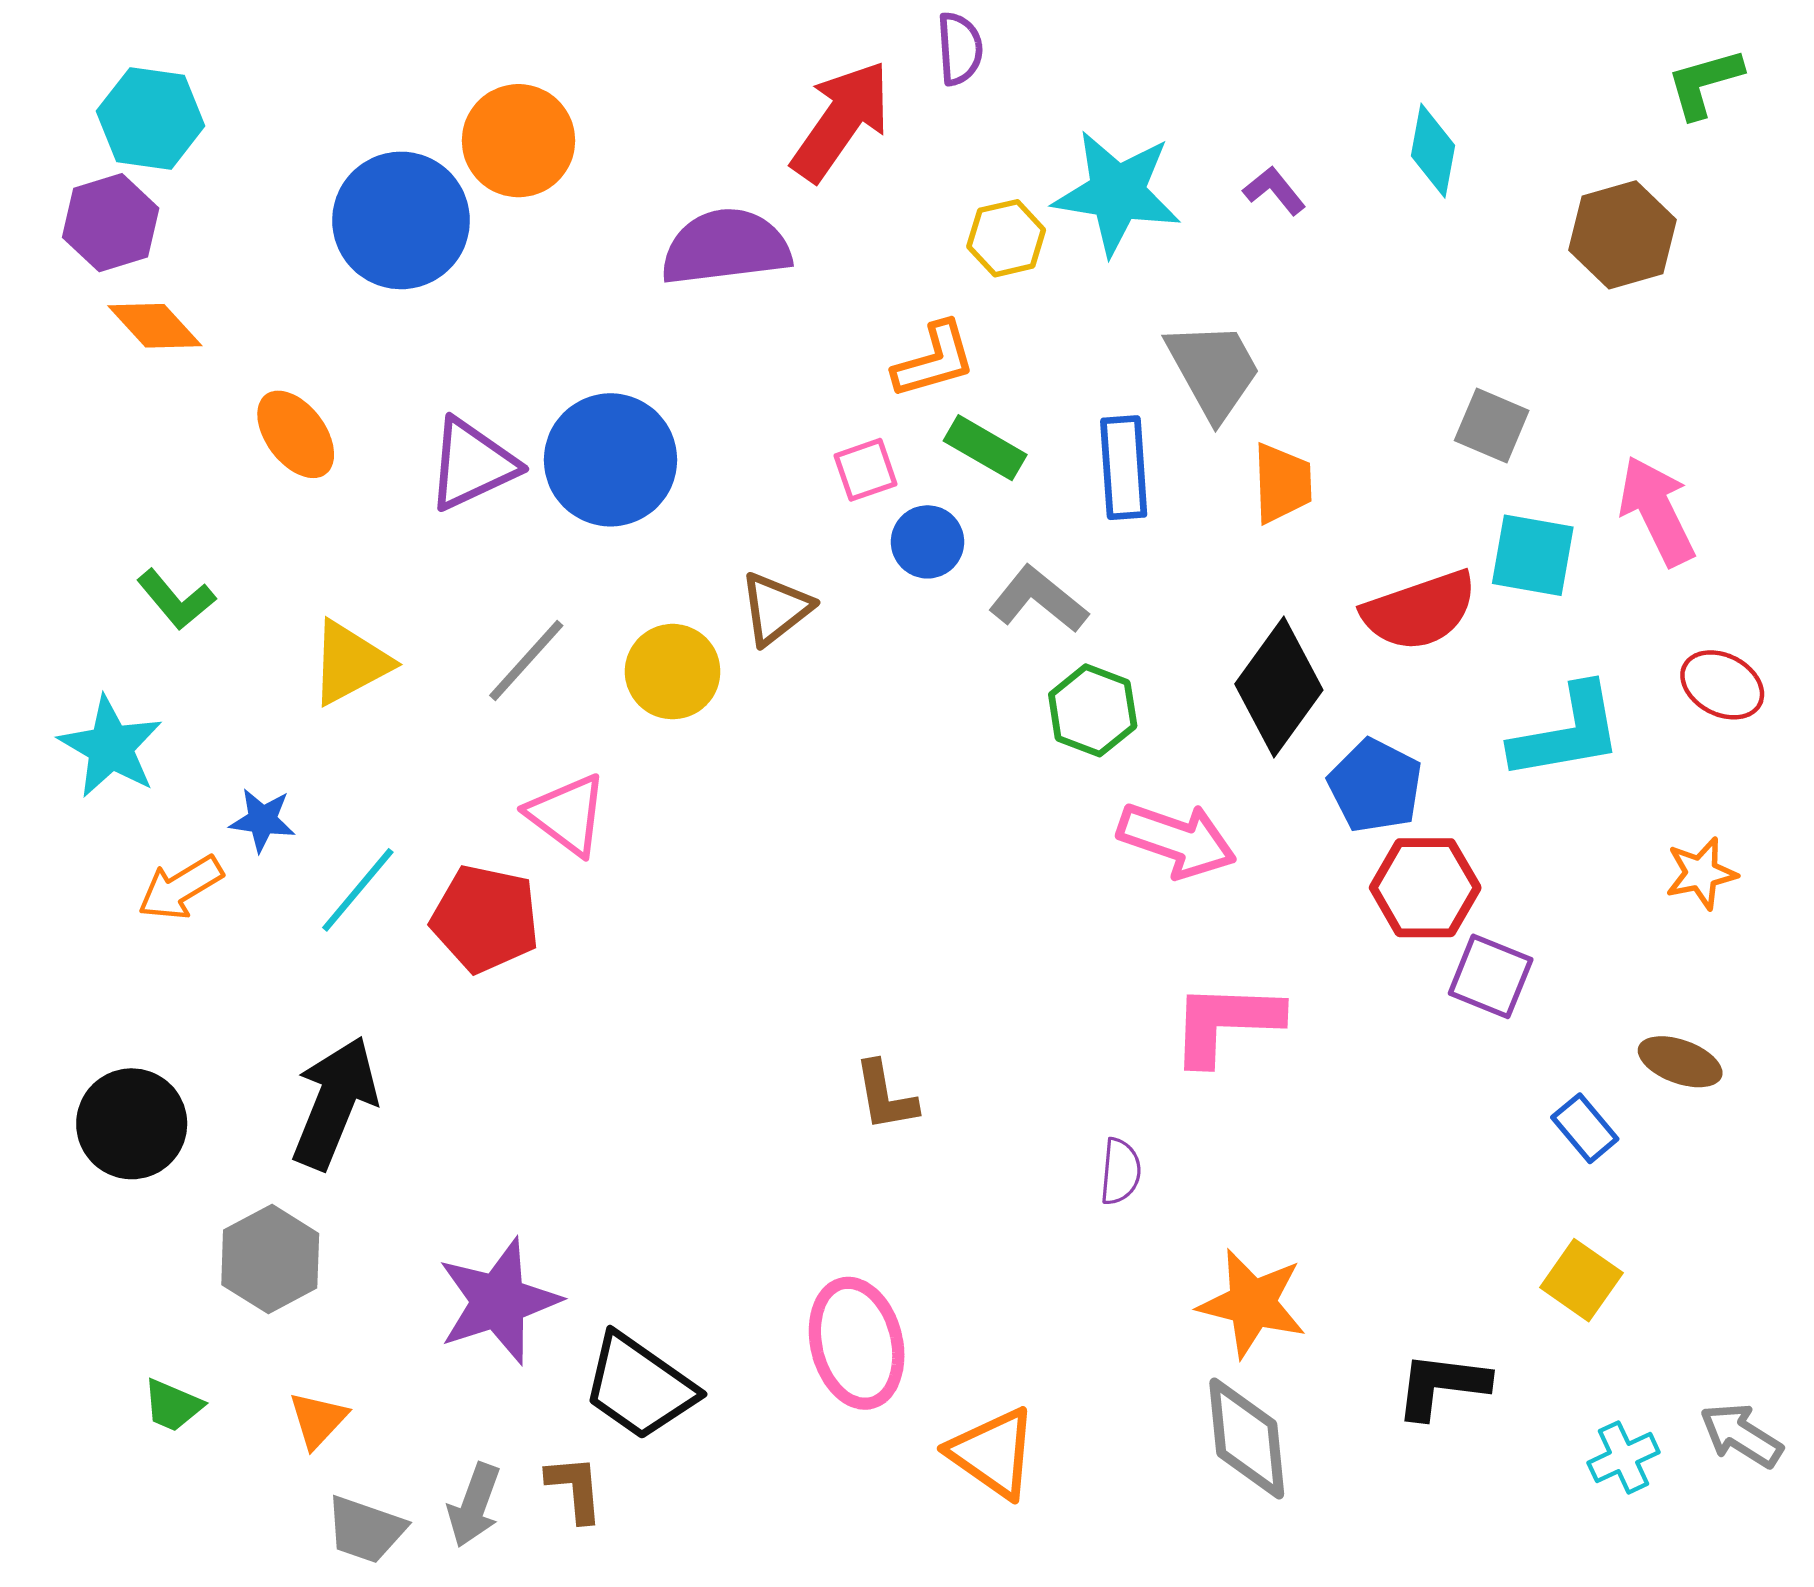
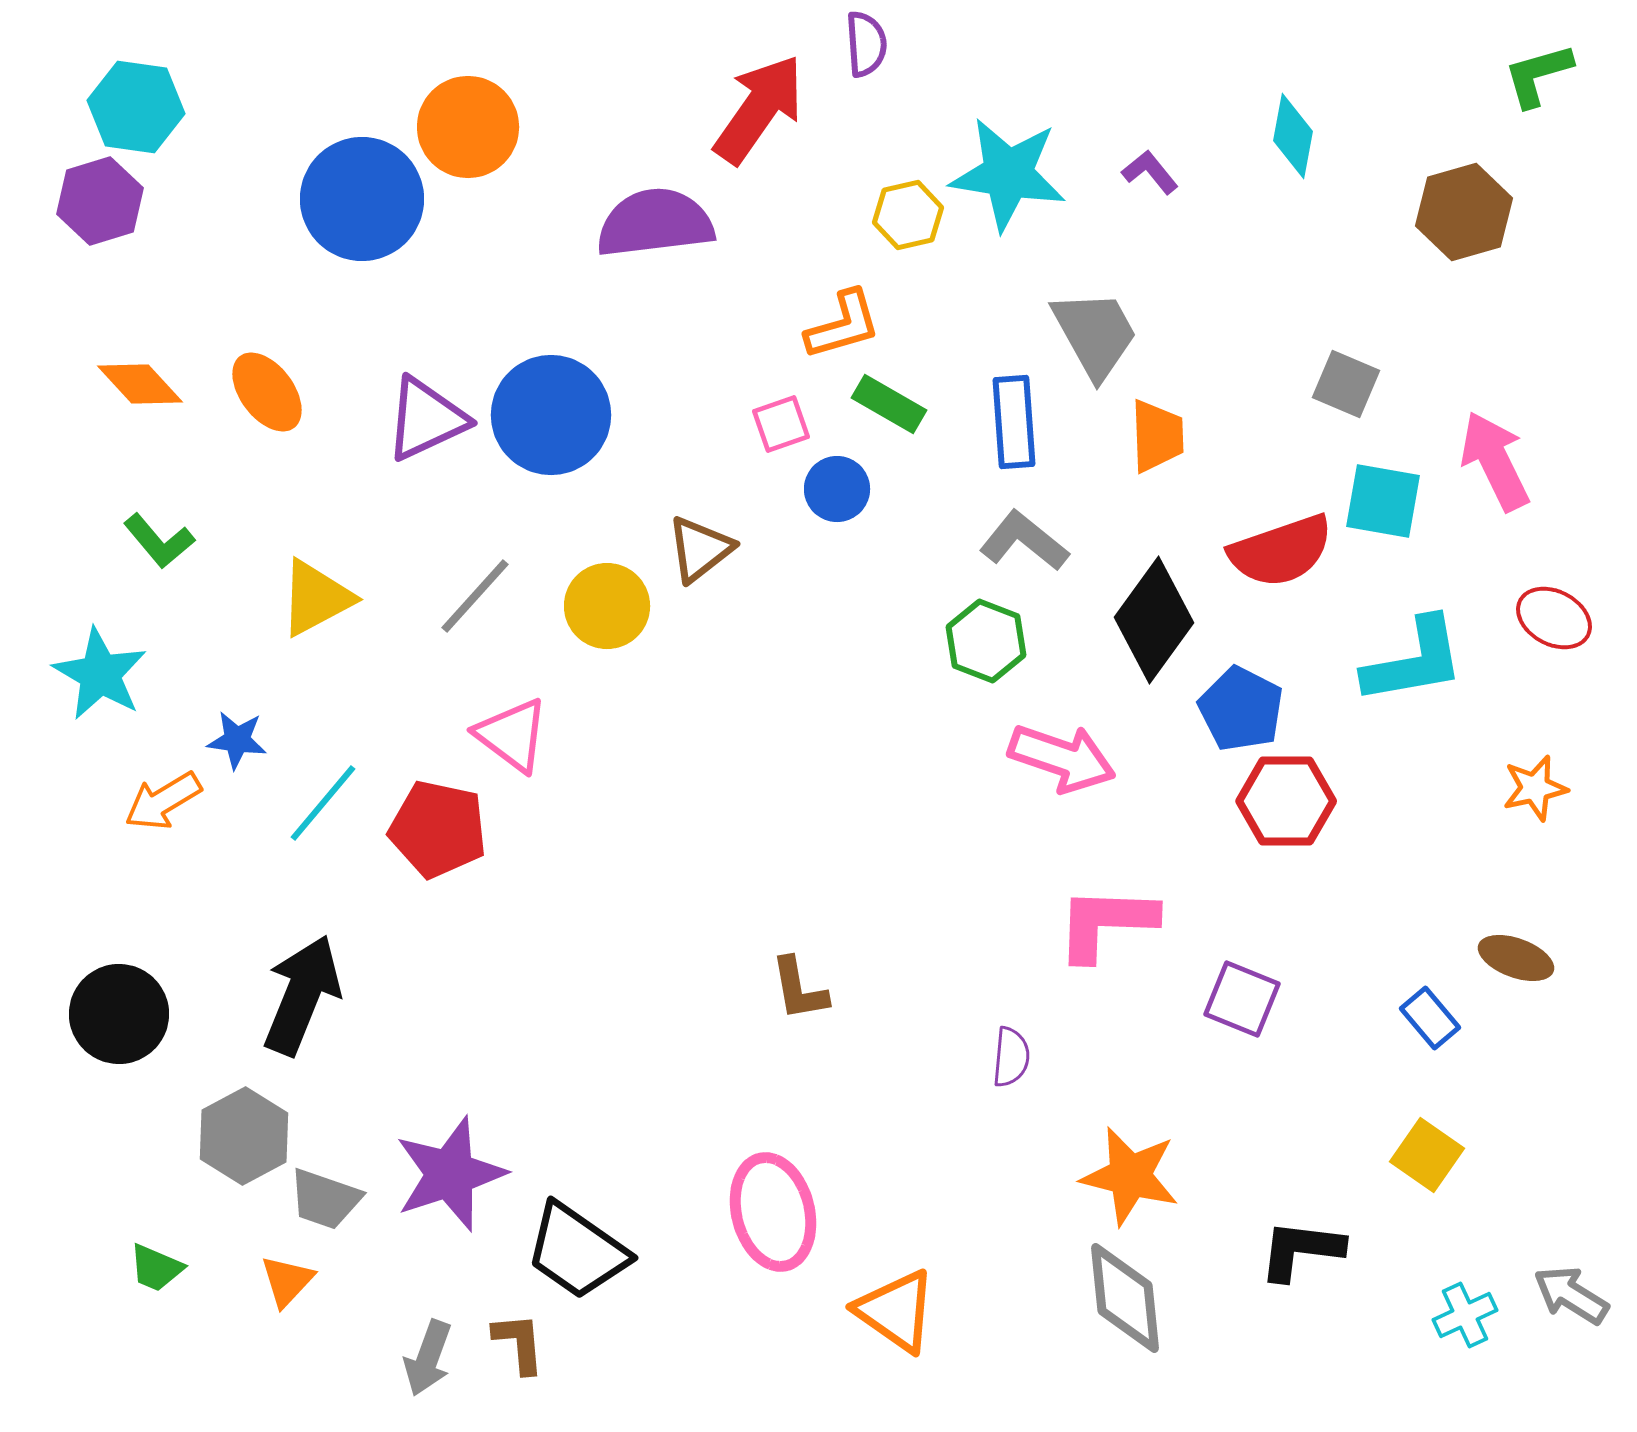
orange diamond: (155, 326) -> (140, 384), moved
gray L-shape: (1038, 600) -> (1024, 541), moved
purple square: (1491, 976) -> (1242, 999), moved
gray trapezoid: (366, 1529) -> (325, 1199), moved

